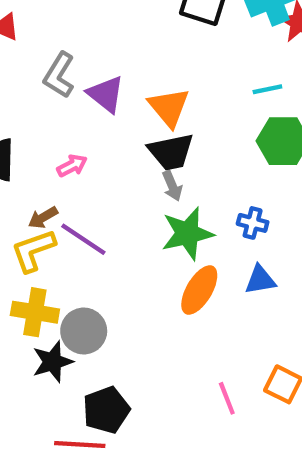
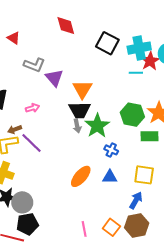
gray L-shape: (59, 75) -> (34, 65), turned -110
cyan line: (267, 89) -> (136, 73), moved
green star: (187, 234) -> (97, 126), moved, turned -30
gray circle: (84, 331) -> (22, 202), moved

